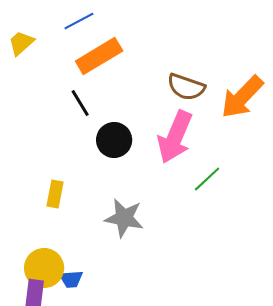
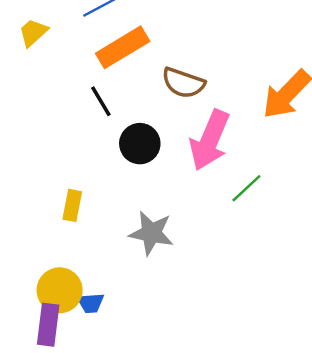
brown semicircle: (186, 87) -> (183, 83), moved

